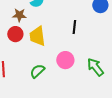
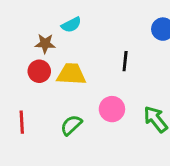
yellow trapezoid: (37, 36) -> (71, 74), turned 100

